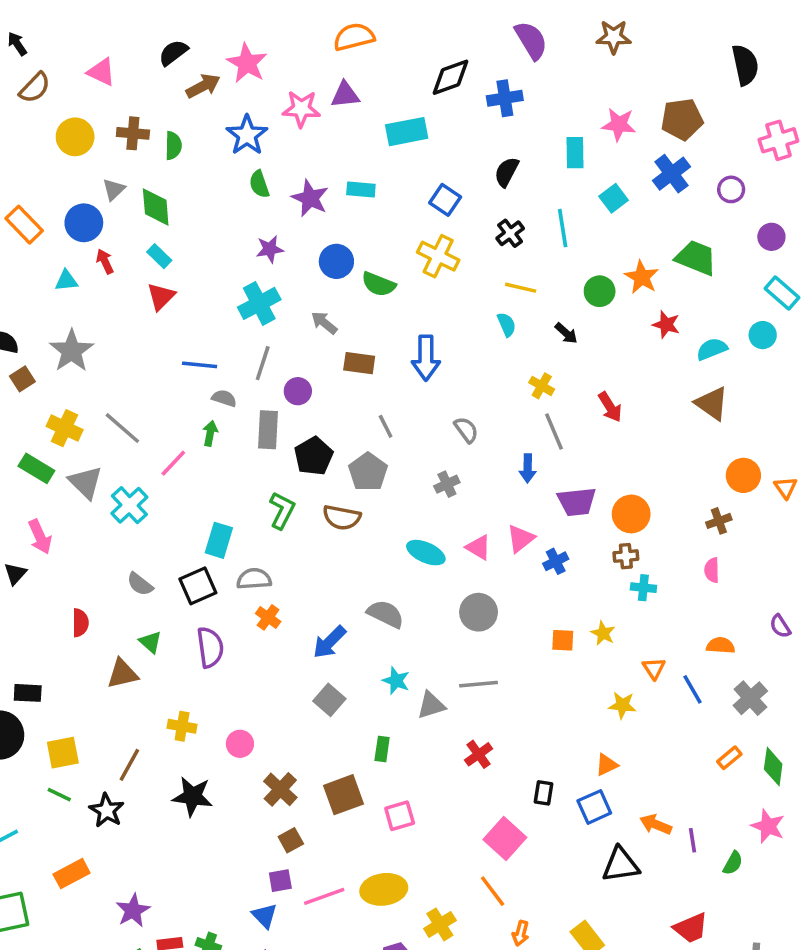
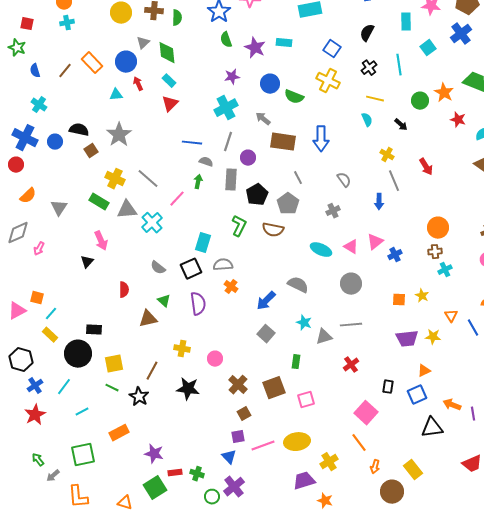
brown rectangle: (359, 363) -> (283, 142), size x1.4
gray triangle: (86, 482) -> (127, 210), turned -50
purple trapezoid: (577, 502) -> (407, 339), moved
cyan cross: (643, 588) -> (445, 270), turned -32
purple star: (133, 910) -> (154, 454), turned -30

